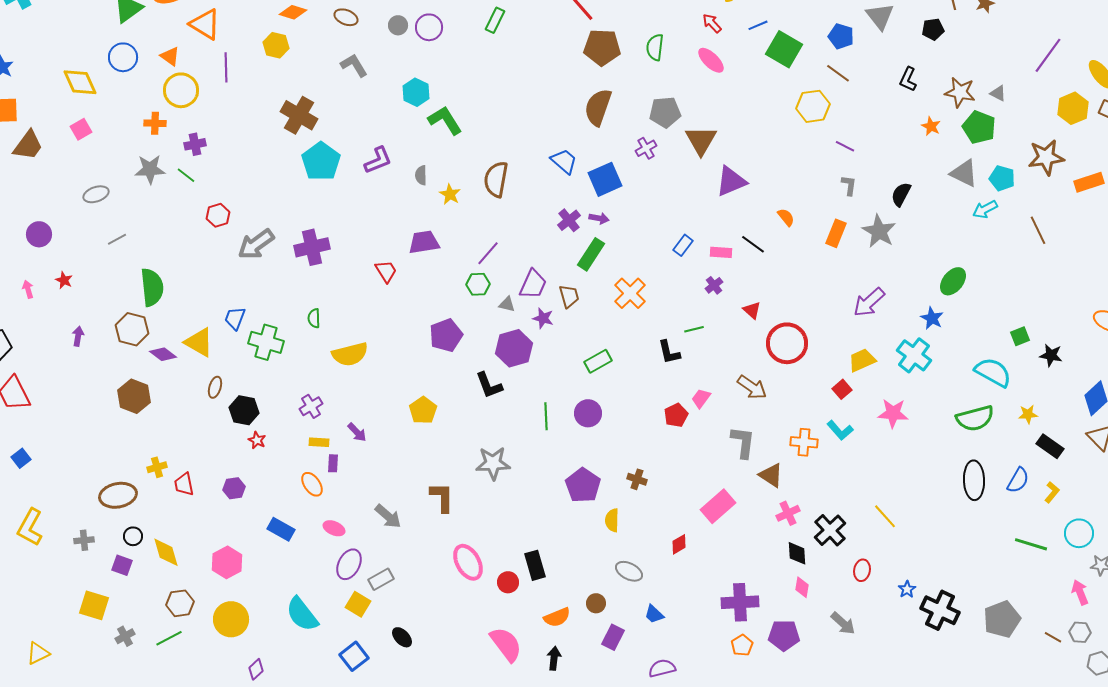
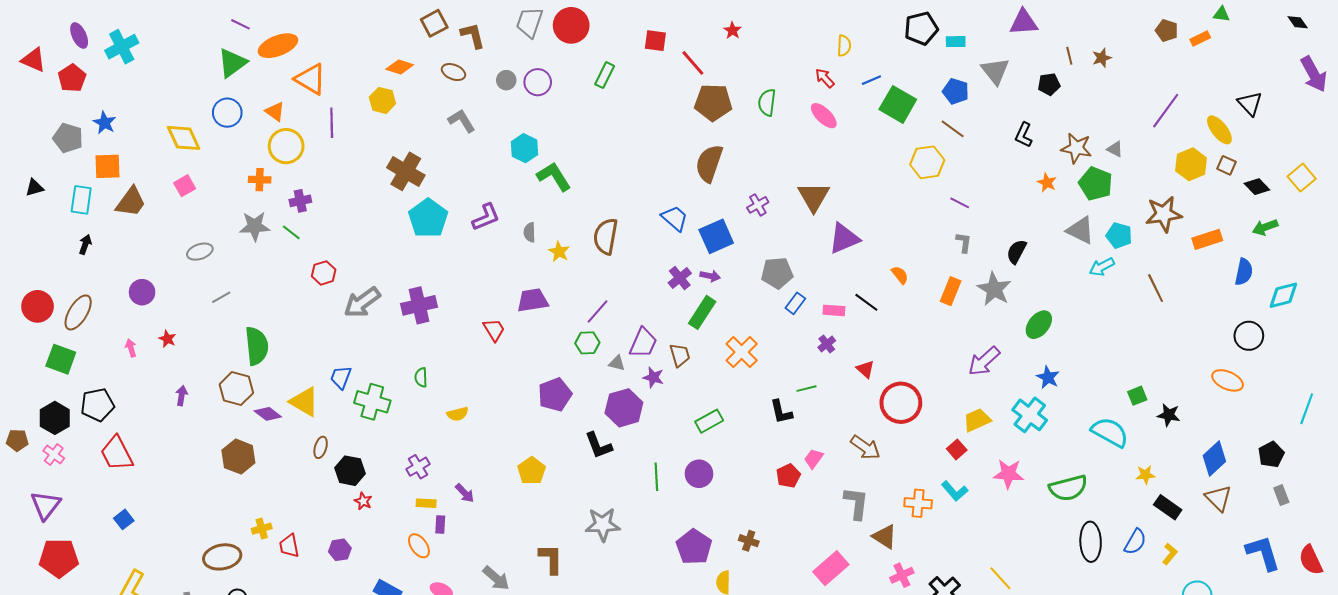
gray pentagon: (665, 112) -> (777, 273), moved
green ellipse: (953, 281) -> (1039, 325), moved
yellow semicircle: (350, 354) -> (458, 414), size x0.6
green semicircle: (975, 418) -> (1068, 488), moved

